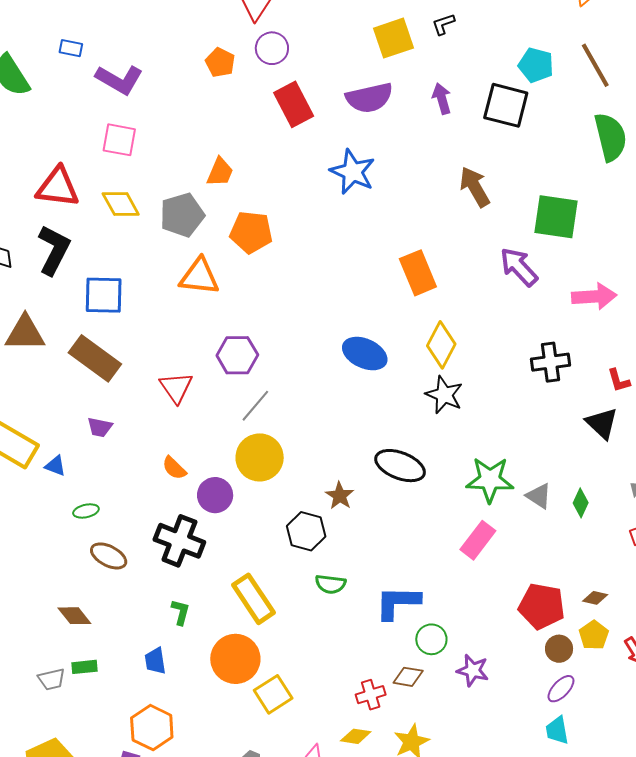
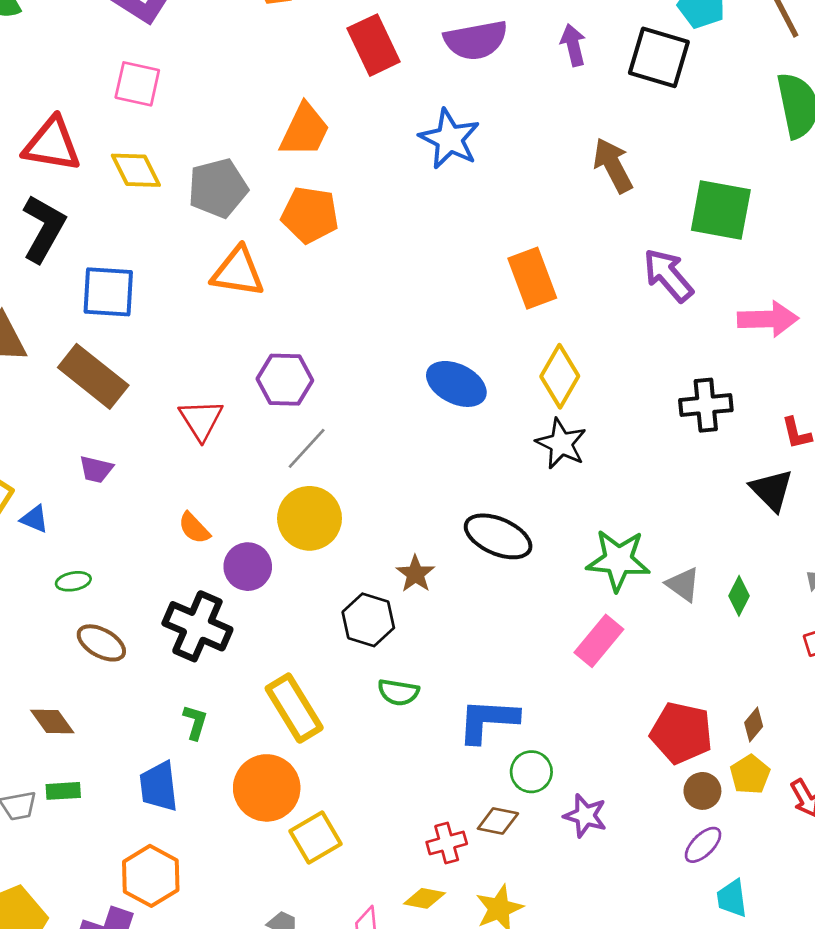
orange trapezoid: (220, 172) -> (305, 130), moved, size x1.4
brown diamond: (595, 598) -> (754, 724), turned -65
blue trapezoid: (155, 661) -> (159, 786), size x1.4
cyan trapezoid: (557, 730) -> (732, 898), moved

